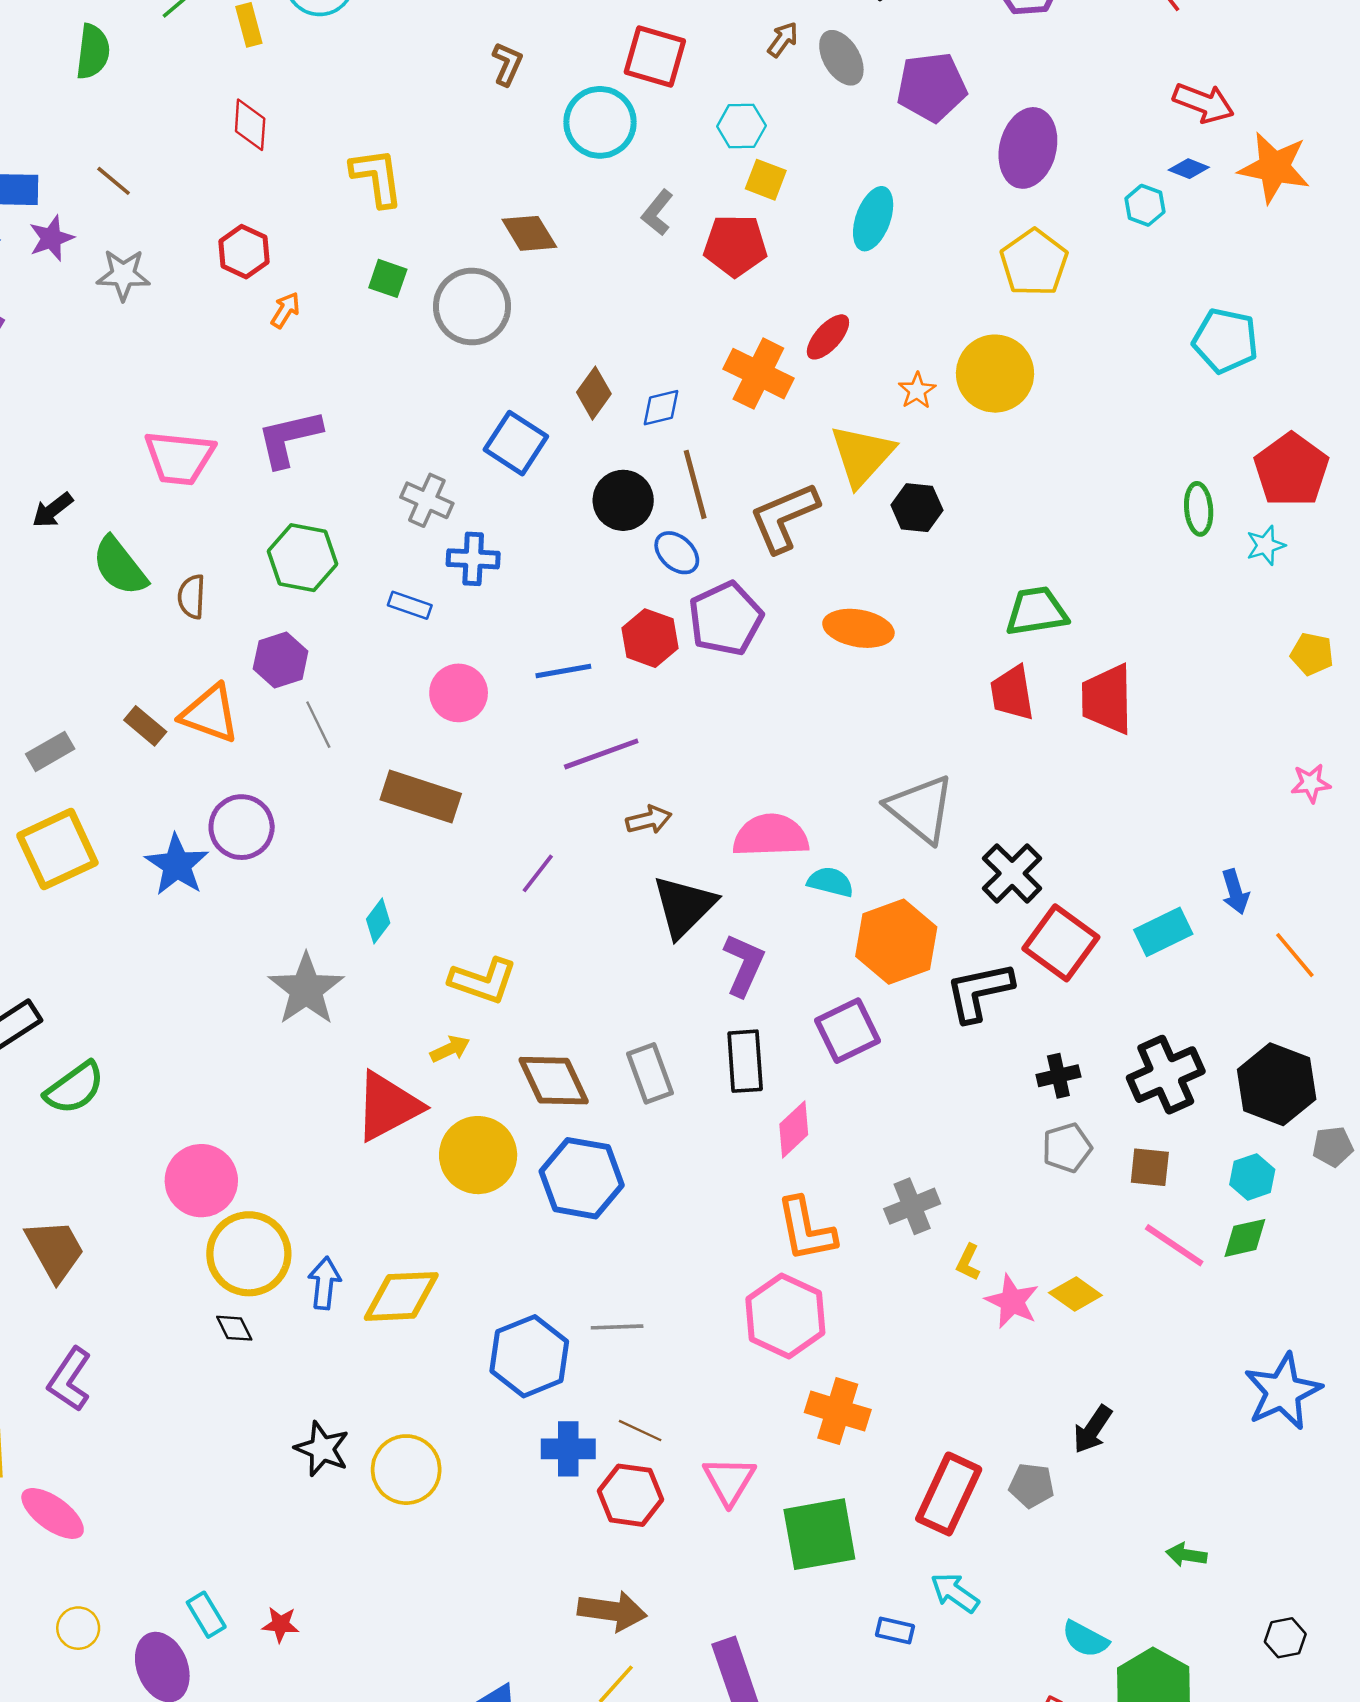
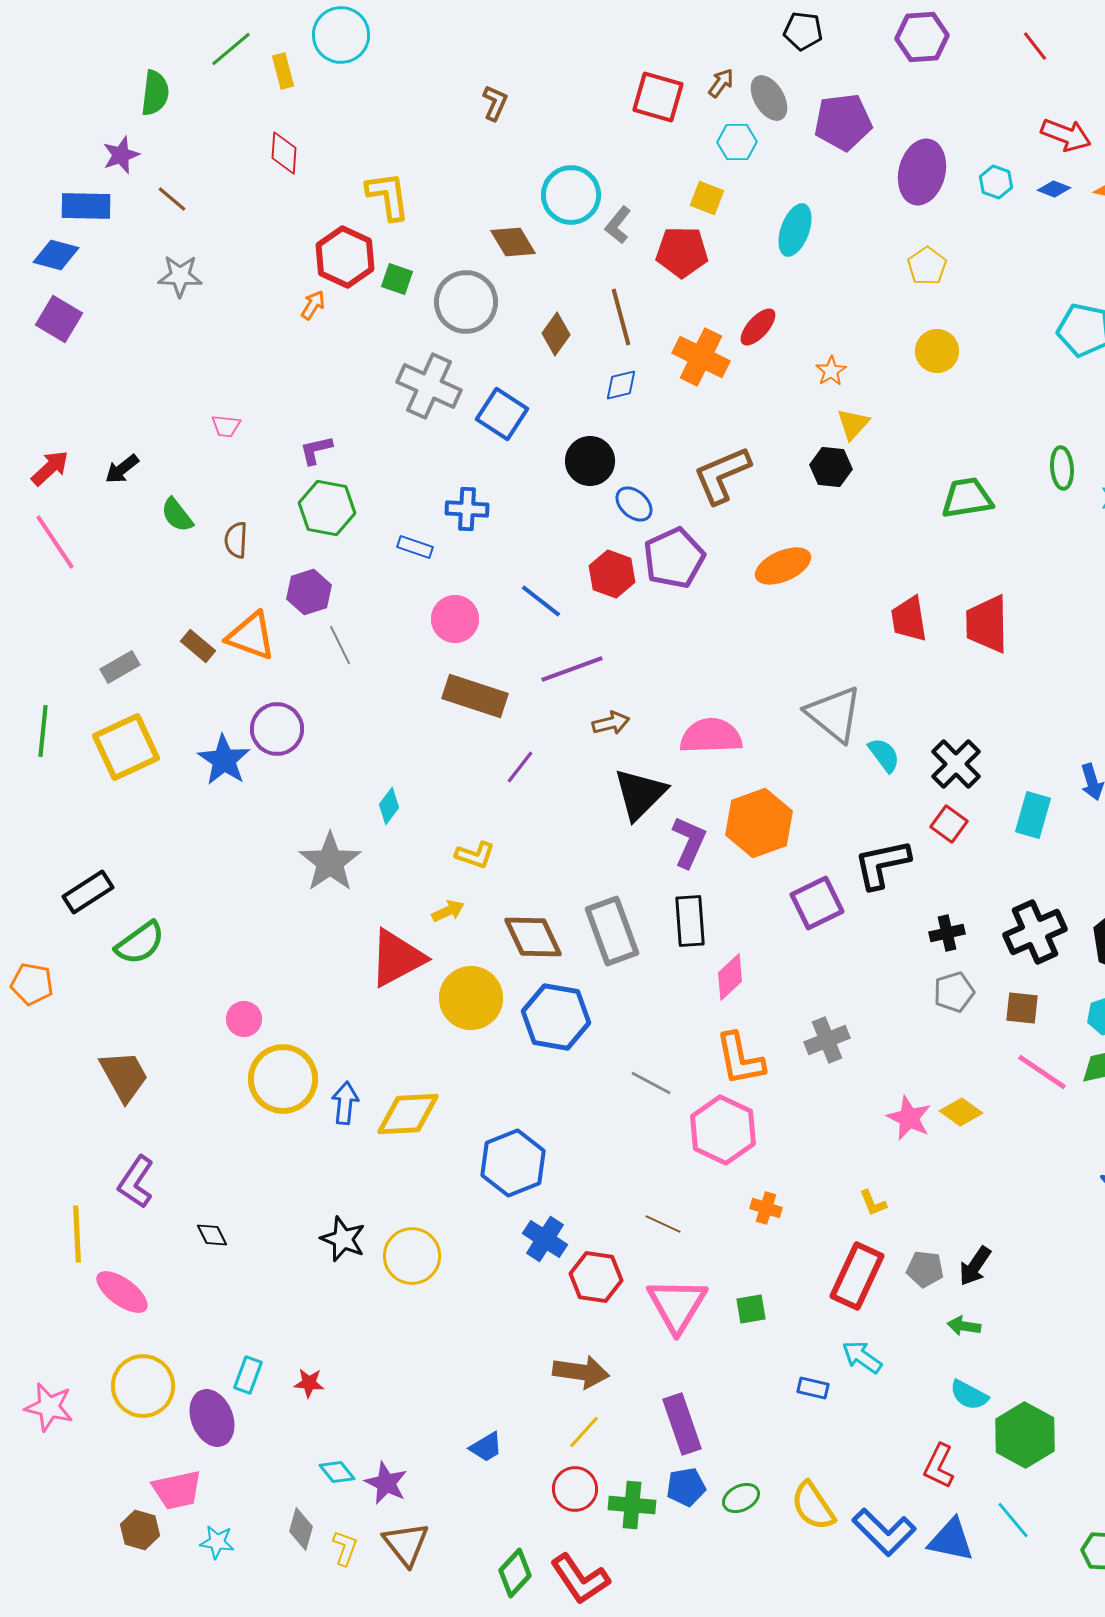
red square: (655, 57) -> (658, 97), moved
cyan circle: (600, 122) -> (571, 195), moved
cyan hexagon: (741, 126) -> (737, 142), moved
cyan hexagon: (1145, 205) -> (996, 182), moved
purple star: (51, 238) -> (121, 155), moved
red hexagon: (244, 252) -> (345, 257), moved, size x1.4
yellow pentagon: (1034, 263) -> (927, 266), size x0.7
yellow circle: (995, 374) -> (937, 351), moved, size x0.7
brown diamond: (594, 393) -> (556, 334), moved
purple L-shape: (289, 438) -> (316, 450), moved, size x0.6
yellow triangle: (862, 455) -> (853, 424), moved, size x0.6
pink trapezoid: (179, 458) -> (226, 426), size x0.5
brown line: (695, 484) -> (621, 317), moved
gray cross: (427, 500) -> (429, 386), moved, size x1.5
green semicircle: (120, 566) -> (177, 515), size x0.7
green trapezoid: (1036, 611) -> (967, 498), moved
orange ellipse: (858, 628) -> (783, 566), turned -34
blue line: (563, 671) -> (541, 601), turned 48
brown rectangle: (421, 797) -> (475, 696), moved
black cross: (1012, 873) -> (956, 764), moved
cyan semicircle: (830, 882) -> (884, 755), moved, turned 39
cyan rectangle: (1163, 932) -> (1033, 815), turned -48
orange hexagon: (896, 942) -> (759, 823), moved
red square: (1061, 943) -> (949, 824), size x0.6
yellow L-shape: (483, 981) -> (475, 855), size x0.7
purple square: (847, 1031) -> (817, 903), moved
gray rectangle: (650, 1073) -> (612, 931), size x1.4
pink circle: (201, 1181) -> (244, 1019), size x0.6
yellow L-shape: (968, 1262) -> (873, 1203), moved, turned -48
gray line: (617, 1327) -> (651, 1083), moved, turned 30
black diamond: (234, 1328) -> (212, 1235), moved
orange cross: (838, 1411) -> (766, 1208), size x0.6
black arrow: (1093, 1429) -> (975, 1266), moved
brown line: (640, 1431) -> (663, 1224), moved
blue cross: (568, 1449) -> (545, 1239), turned 33
pink triangle: (729, 1481) -> (677, 1305), moved, size x1.4
green square: (819, 1534) -> (751, 1309), size x0.5
green arrow: (1186, 1555) -> (964, 1326), moved
cyan rectangle: (206, 1615) -> (248, 1375), turned 51
yellow circle: (78, 1628) -> (143, 1386), size x1.8

